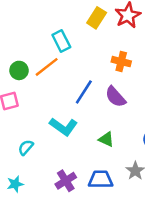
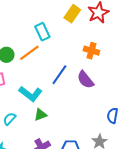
cyan L-shape: (64, 127) -> (30, 94), moved
green triangle: (106, 139) -> (41, 115), moved, turned -48

